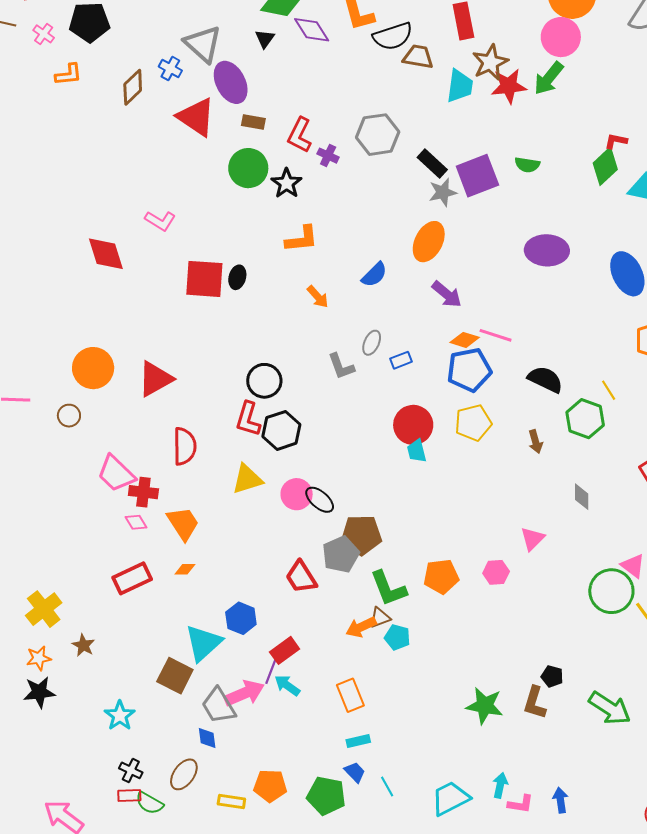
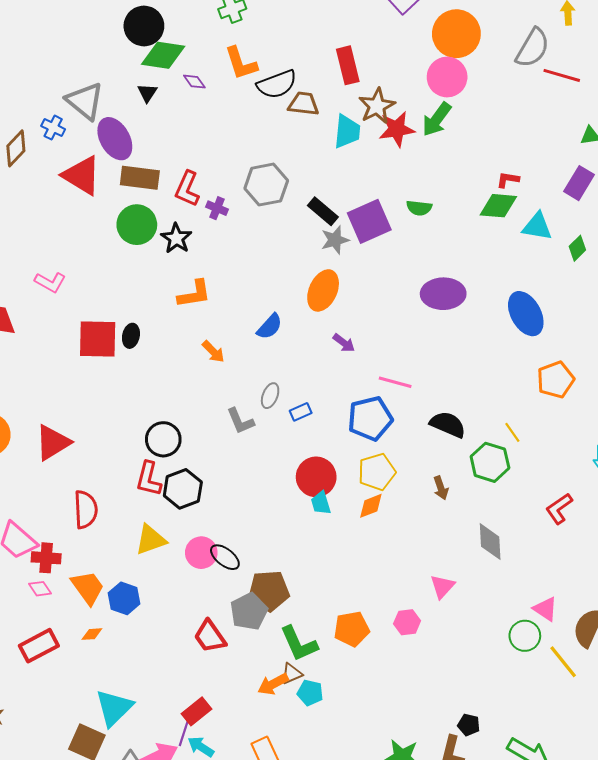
purple diamond: (312, 30) -> (194, 82), size x0.6
brown rectangle: (253, 122) -> (140, 178), size x1.6
green diamond: (605, 166) -> (498, 206), turned 51
purple arrow: (447, 294) -> (344, 343), size x0.7
orange diamond: (465, 340) -> (371, 506), moved, turned -36
gray diamond: (582, 497) -> (490, 542), size x1.4
green circle: (611, 591) -> (525, 636), size x0.7
blue hexagon: (241, 618) -> (124, 598), moved

